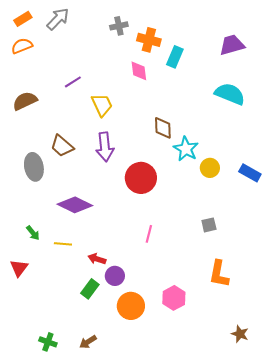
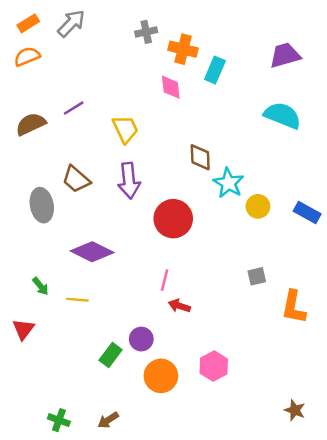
purple line: (73, 82) -> (74, 108), moved
pink line: (149, 234) -> (165, 280), moved
red arrow: (97, 259) -> (179, 306), moved
orange L-shape: (219, 274) -> (294, 307), moved

